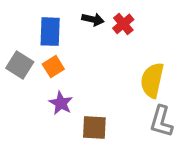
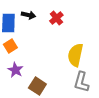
black arrow: (93, 19) -> (28, 15), moved
brown square: (94, 127) -> (37, 86), turned 30

